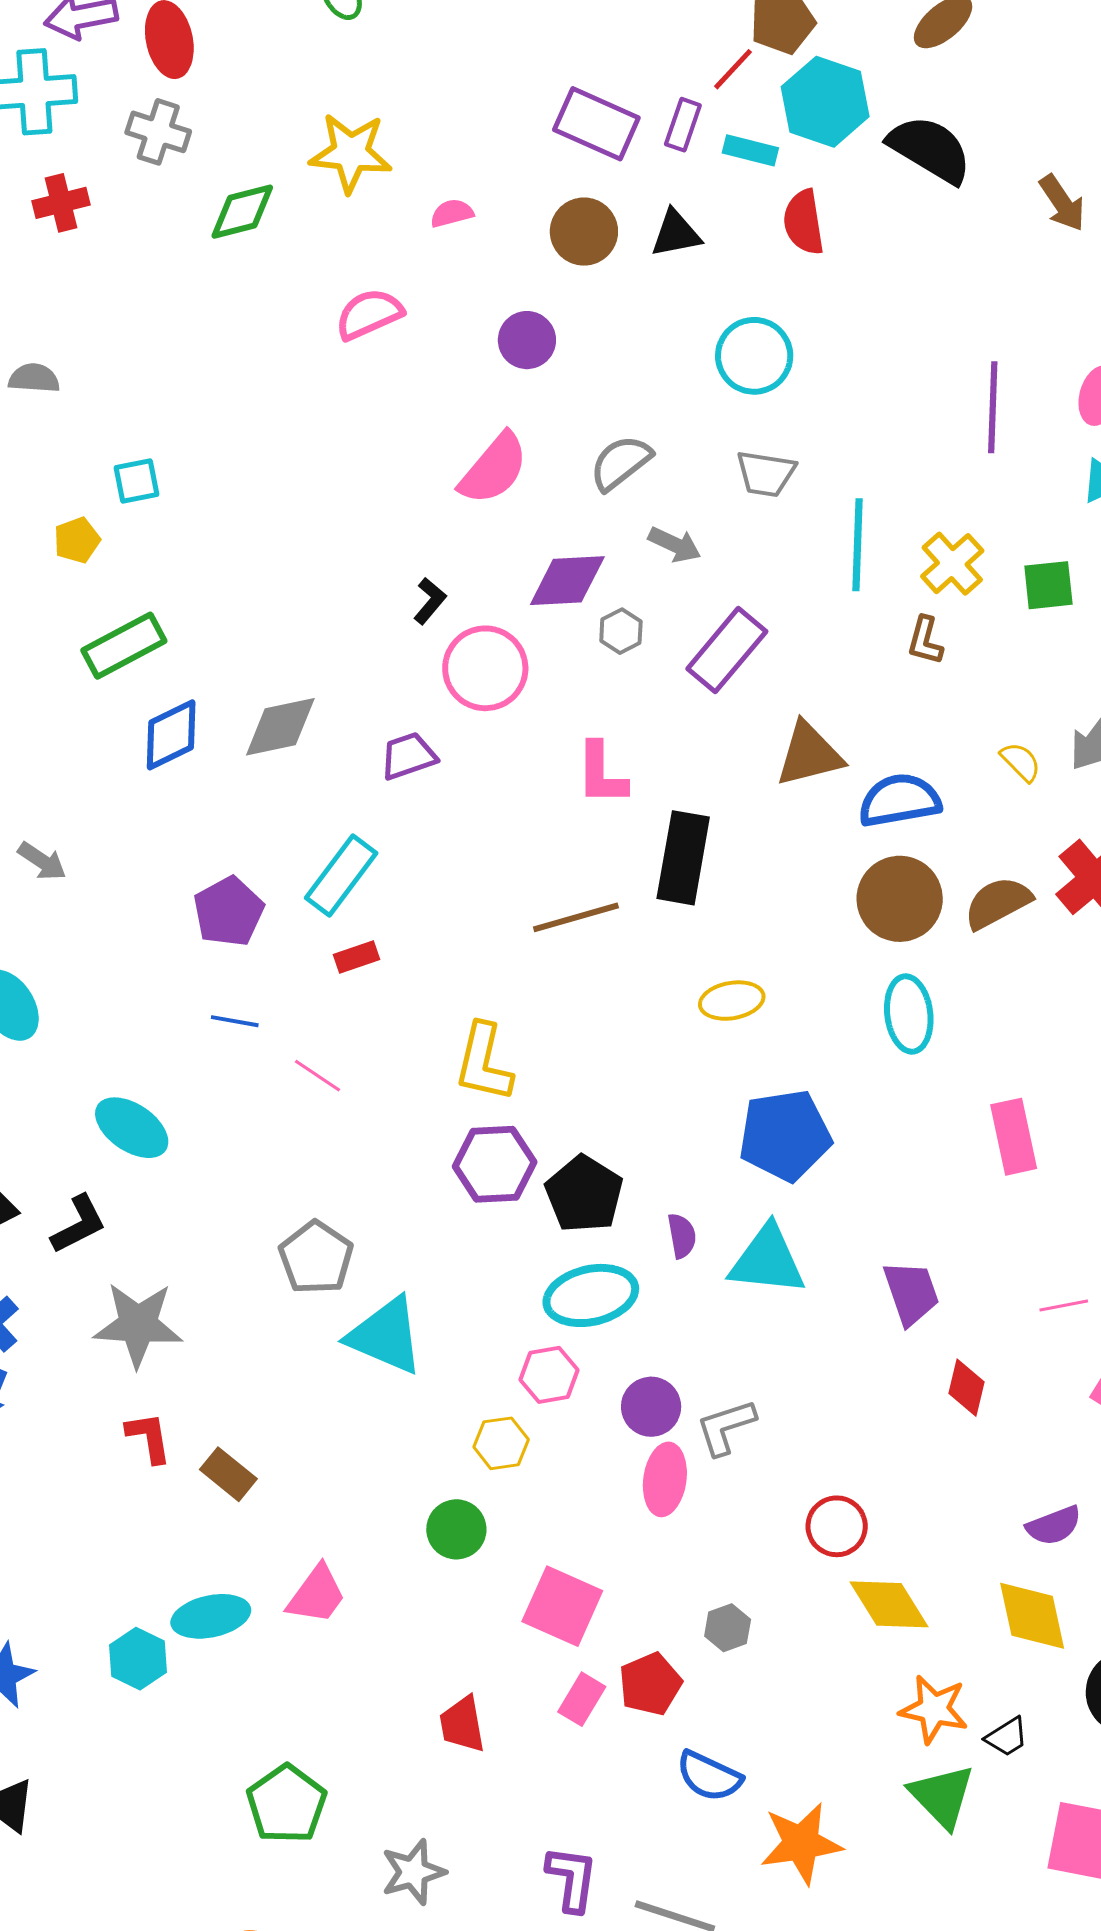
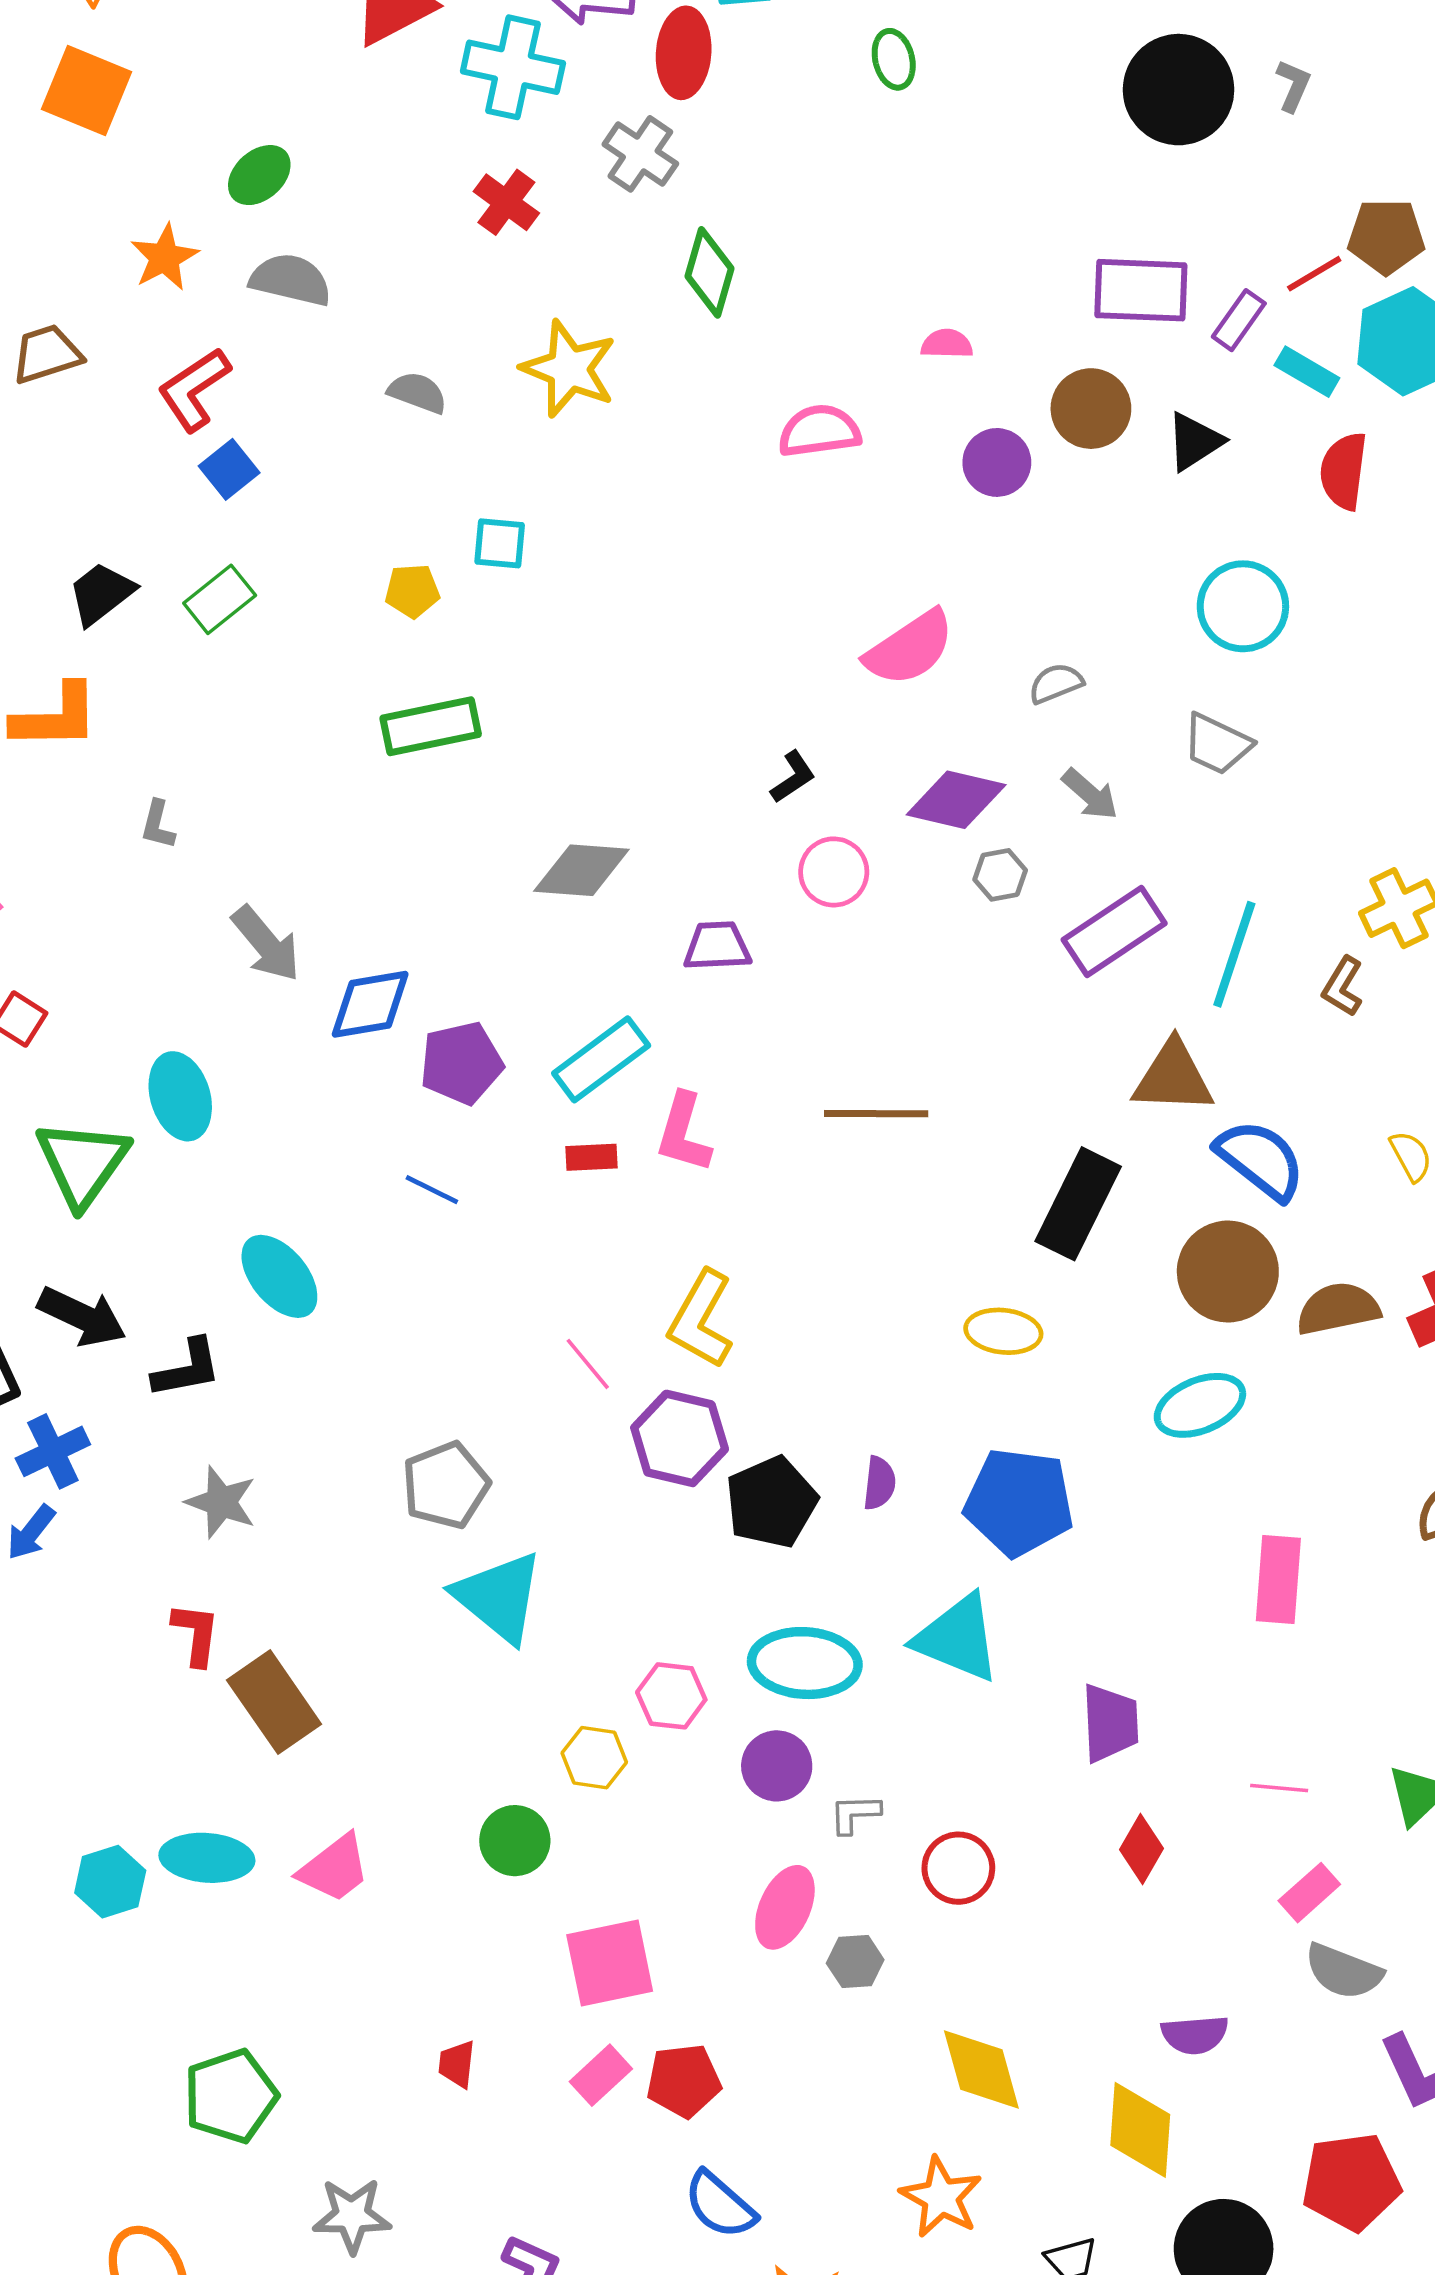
purple rectangle: (596, 124) -> (1141, 290), turned -38
yellow star: (351, 153) -> (569, 369), moved
red cross: (61, 203) -> (506, 202), turned 34
green diamond: (242, 212) -> (709, 272), turned -76
black triangle: (676, 234) -> (1194, 441), turned -38
purple circle: (527, 340) -> (997, 462), moved
gray semicircle: (621, 463) -> (1056, 683), size x0.7
cyan line: (858, 545) -> (1234, 954), moved
pink circle: (485, 668) -> (834, 872), size x0.7
blue diamond: (171, 735) -> (370, 1004), moved
pink L-shape: (601, 774) -> (683, 1133), moved
blue semicircle: (900, 800) -> (1260, 1160), turned 32
black rectangle: (683, 858) -> (1078, 1204), moved
gray arrow: (42, 861) -> (266, 944), size x1.4
brown line: (576, 917) -> (876, 1114), moved
cyan ellipse: (909, 1014) -> (1200, 1405), turned 58
pink line: (317, 1076) -> (588, 1364), moved
purple semicircle: (682, 1236) -> (879, 1483), moved
cyan ellipse: (591, 1295) -> (805, 1663), moved
gray star: (138, 1325) -> (221, 1502), size x0.7
gray L-shape: (726, 1427) -> (855, 1814), size x0.7
brown rectangle: (228, 1474) -> (274, 1702), size x1.5
pink ellipse: (665, 1479) -> (785, 1907), moved
red circle: (837, 1526) -> (958, 1868), moved
pink square: (562, 1606) -> (610, 1963), turned 38
gray hexagon: (728, 1628) -> (855, 1962), moved
orange star: (934, 1709) -> (941, 2197), moved
red trapezoid: (462, 1724) -> (457, 2064), size x0.7

